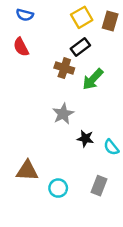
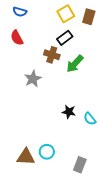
gray star: (63, 114) -> (33, 79), moved
brown triangle: (27, 171) -> (26, 157), moved
gray rectangle: (99, 186) -> (80, 165), moved

